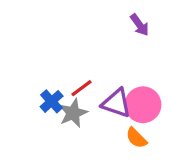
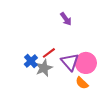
purple arrow: (140, 25) -> (66, 19), moved
purple triangle: (116, 103) -> (70, 62), turned 30

